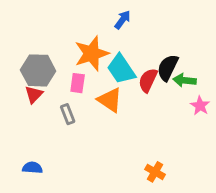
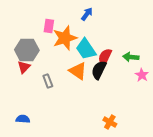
black semicircle: (168, 68) -> (99, 70), moved
pink rectangle: (78, 83) -> (49, 26), moved

